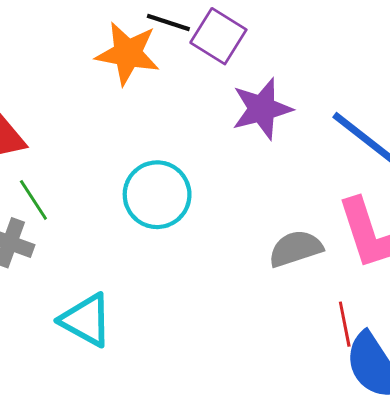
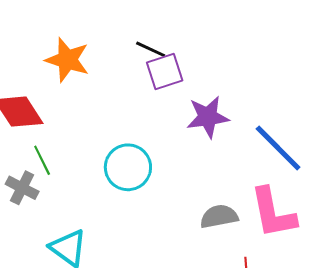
purple square: (218, 36) -> (165, 71), moved, turned 33
orange star: (128, 53) -> (67, 60), moved

